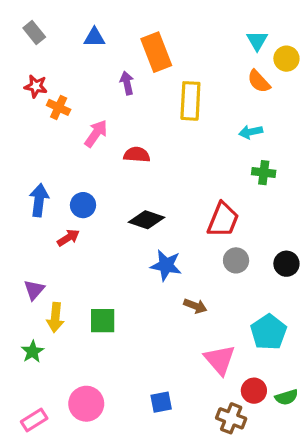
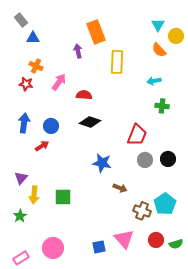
blue triangle: (94, 37) -> (33, 38), moved
red star: (36, 86) -> (26, 84), moved
black diamond: (146, 220) -> (90, 122), moved
black circle: (286, 264) -> (168, 159), moved
pink triangle: (220, 360) -> (124, 239), moved
brown cross: (231, 418) -> (142, 211), moved

